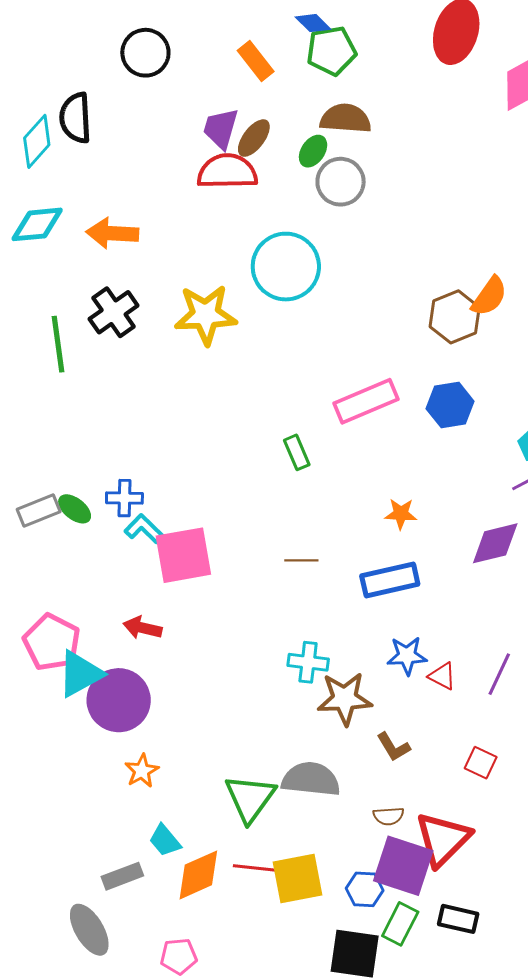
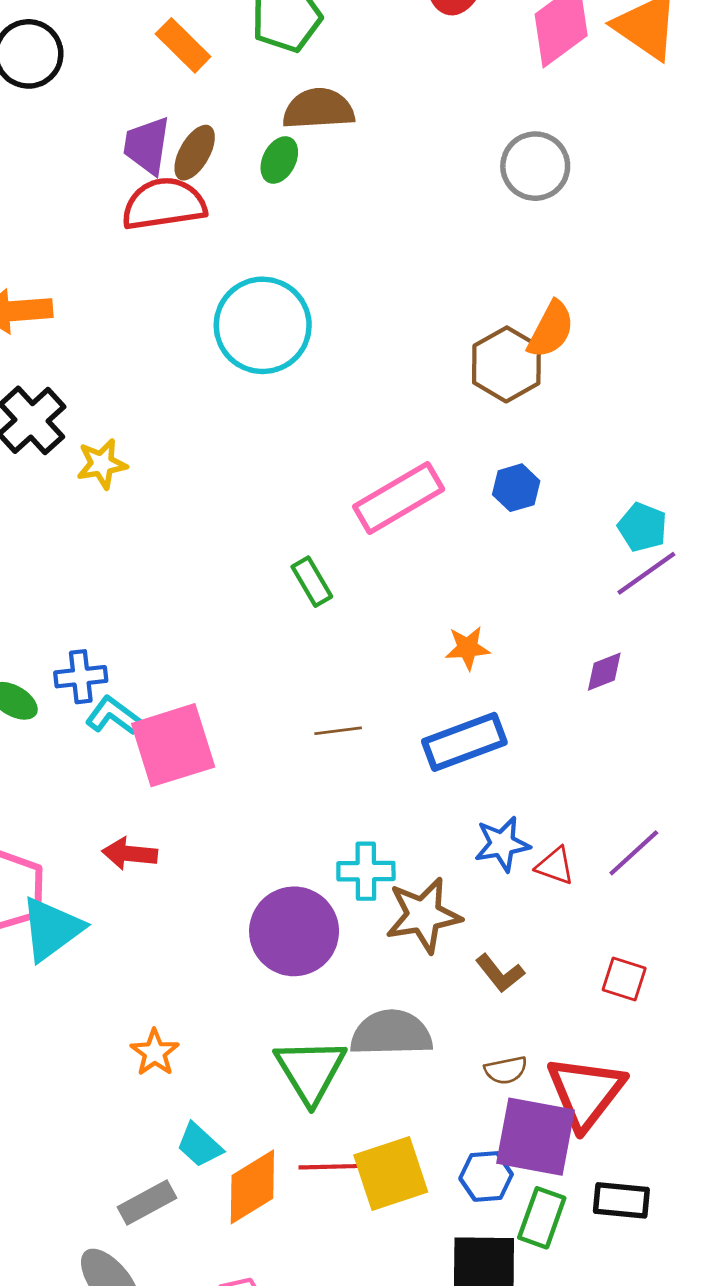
gray circle: (341, 182) -> (535, 166), moved
yellow star: (206, 315) -> (102, 464), moved, size x0.6
blue hexagon: (450, 405) -> (516, 488), size x0.7
purple diamond: (495, 543) -> (604, 672), size x0.6
purple line: (499, 674) -> (634, 853), turned 30
purple circle: (119, 700) -> (294, 931), moved

